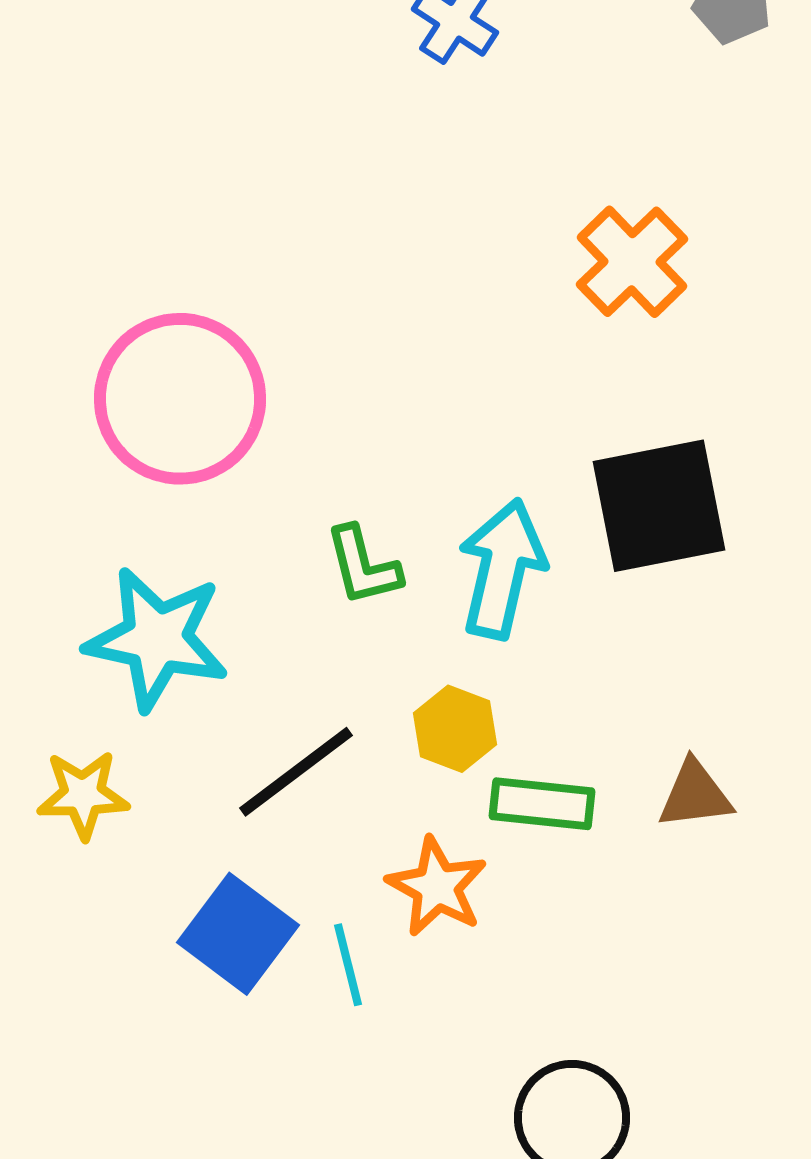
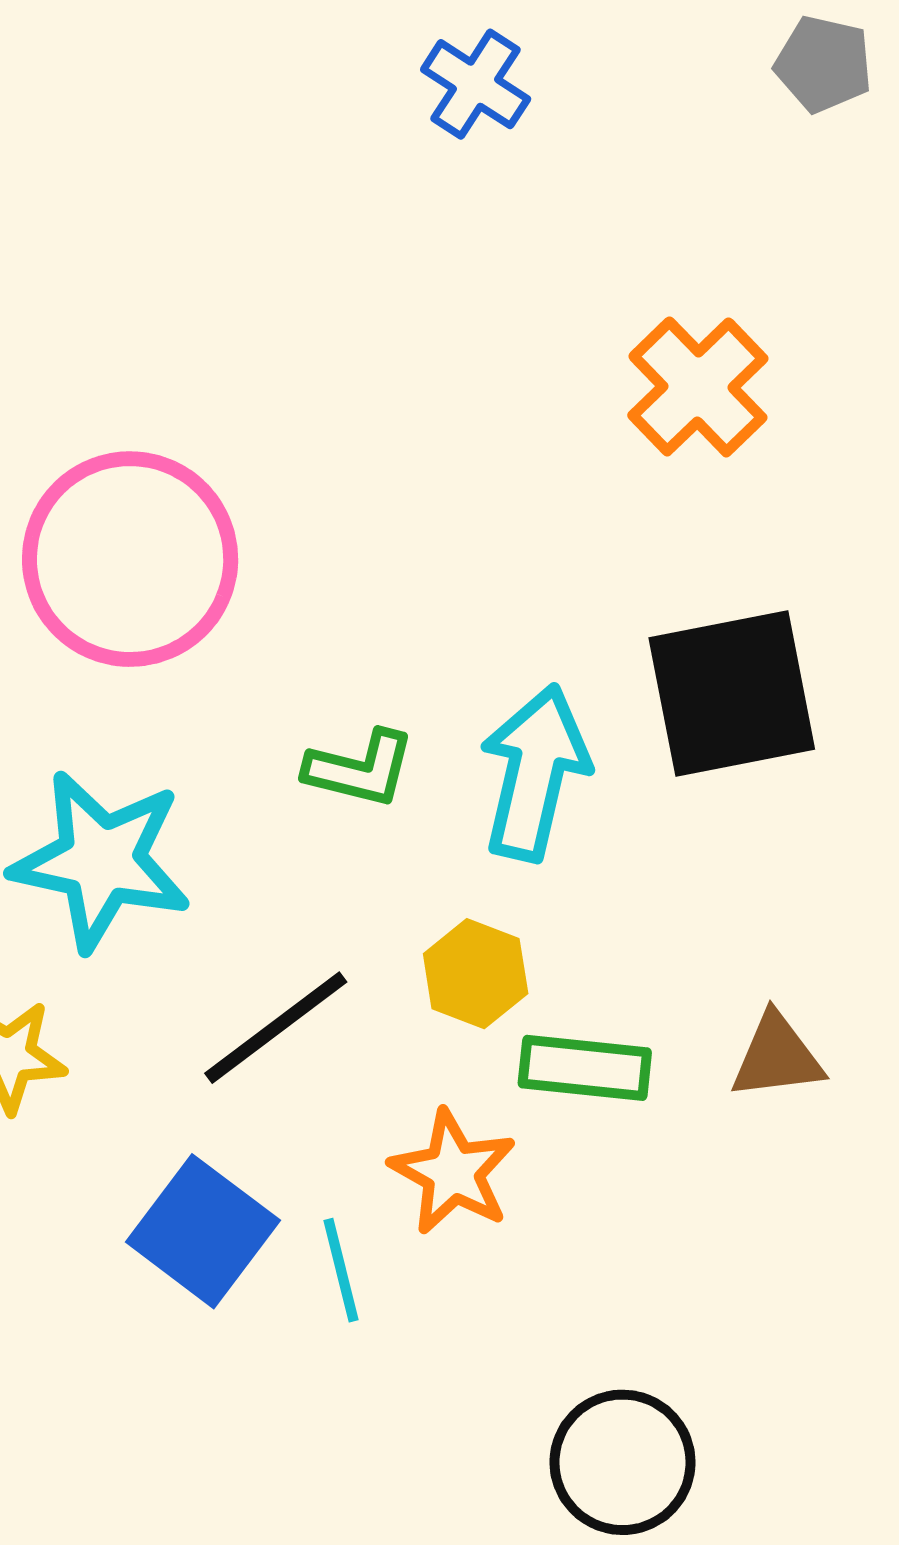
green L-shape: (363, 566) -> (360, 769), turned -62

